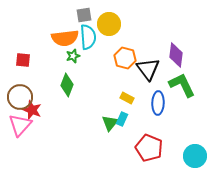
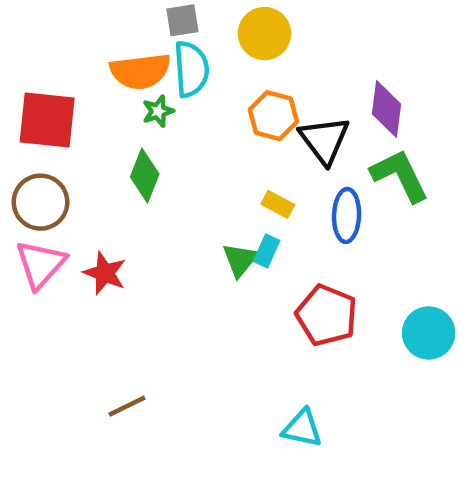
yellow circle: (109, 24) -> (264, 34), moved
red square: (23, 60) -> (47, 120), size x1.8
red star: (32, 110) -> (105, 273), moved

